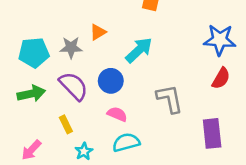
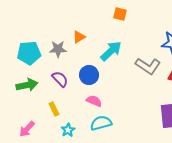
purple semicircle: (74, 86) -> (60, 79), size x0.7
gray L-shape: (170, 99) -> (148, 66), moved, turned 135

